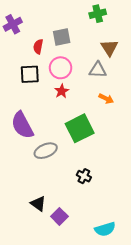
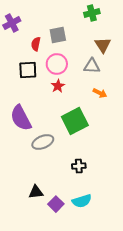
black cross: (84, 176) -> (79, 166), turned -32
black triangle: (38, 204) -> (36, 192), turned -42
cyan semicircle: (105, 229) -> (82, 201), moved

